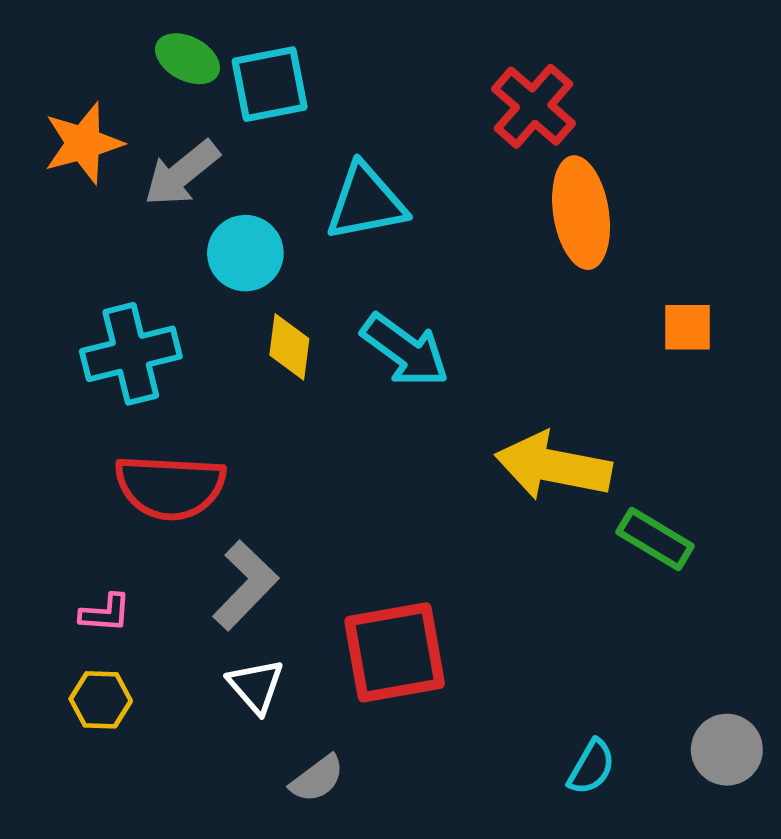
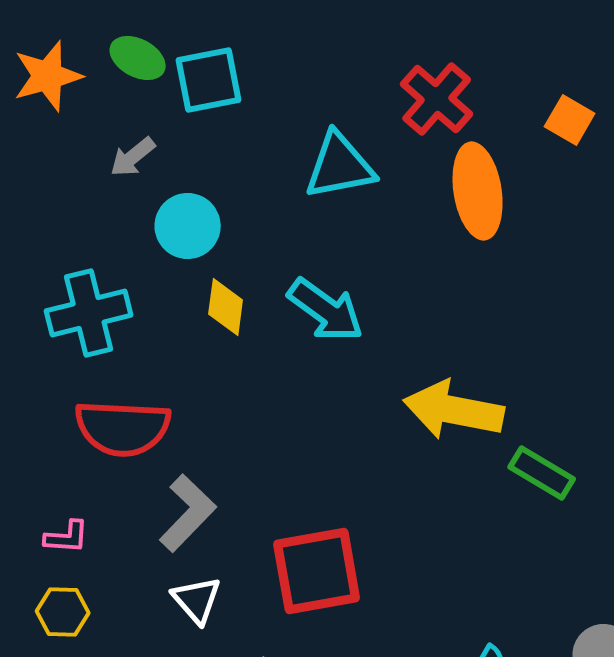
orange star: (83, 143) -> (48, 76), moved
gray arrow: (182, 173) -> (133, 157), size x0.7
cyan triangle: (366, 202) -> (340, 166), moved
orange square: (688, 327) -> (570, 120), moved, turned 30

